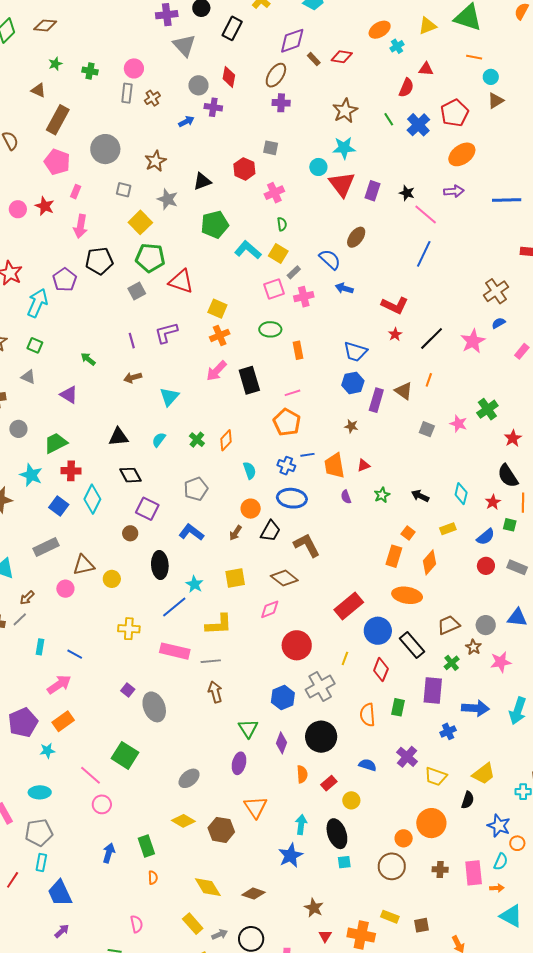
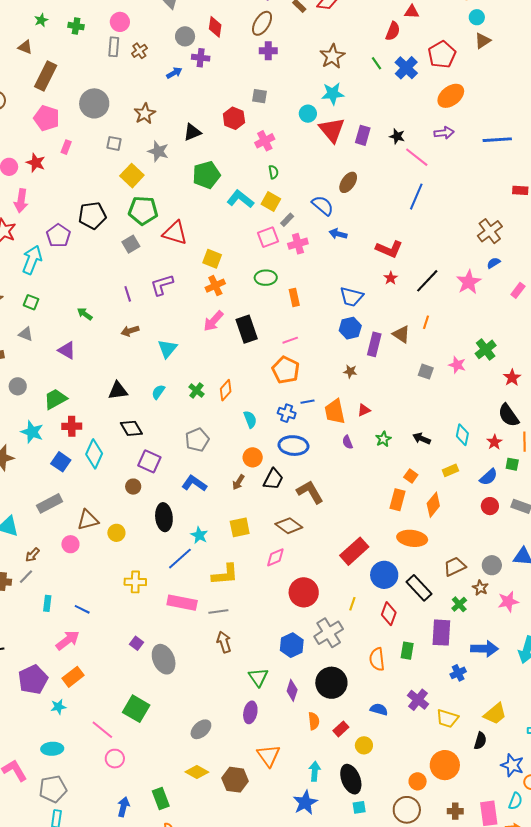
pink arrow: (80, 226) -> (21, 201), moved

